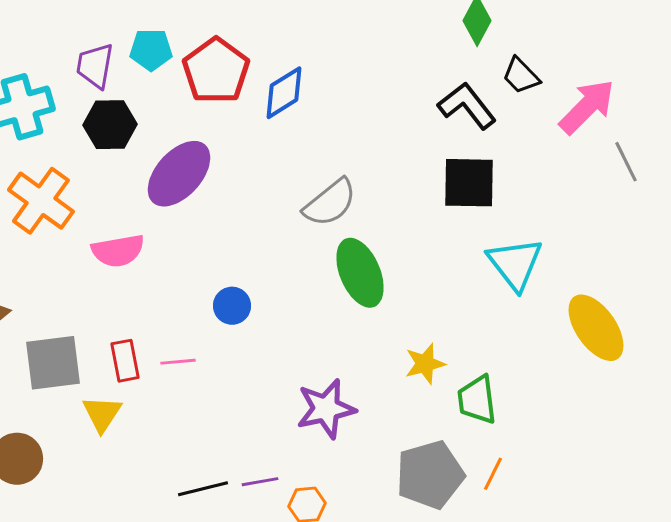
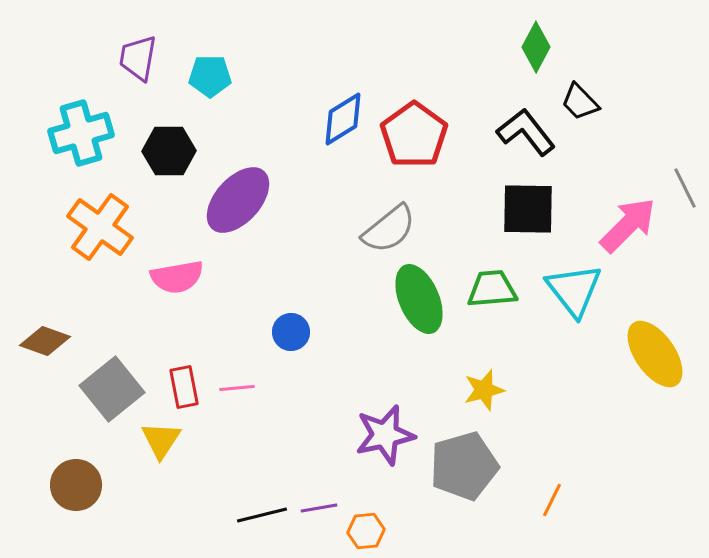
purple trapezoid: (95, 66) -> (138, 58), moved
red pentagon: (216, 71) -> (414, 135), moved
pink arrow: (587, 107) -> (628, 225), moved
gray square: (53, 363) -> (112, 389), turned -32
green trapezoid: (477, 400) -> (492, 289), moved, turned 92
gray pentagon: (430, 475) -> (464, 466), moved

